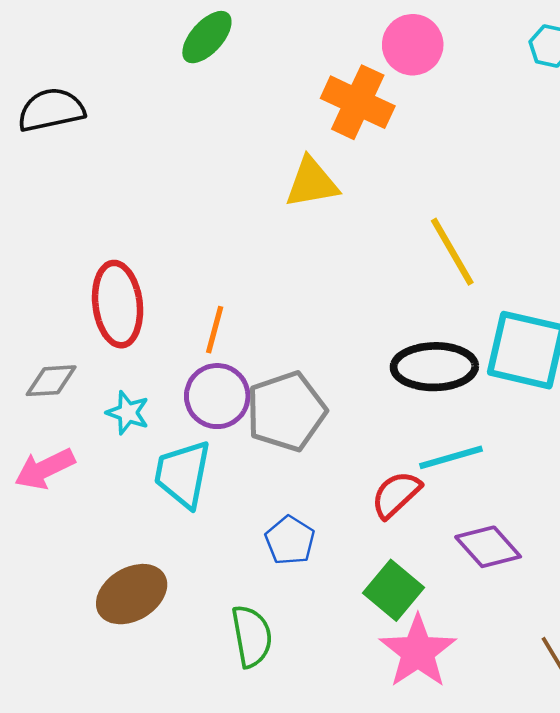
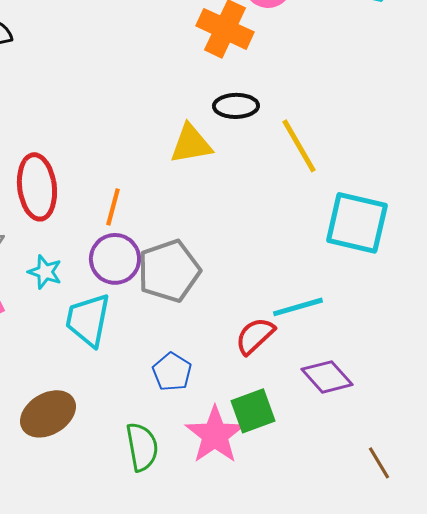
yellow triangle: (312, 183) -> (191, 144), moved
black ellipse: (434, 367) -> (236, 106), moved, size x0.7
green square: (394, 590) -> (253, 411), turned 30
pink star: (418, 652) -> (215, 435), moved

